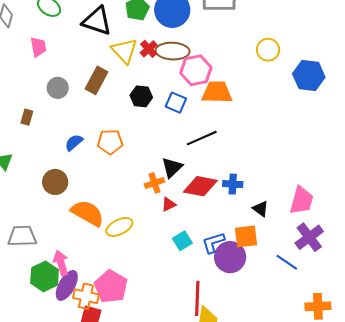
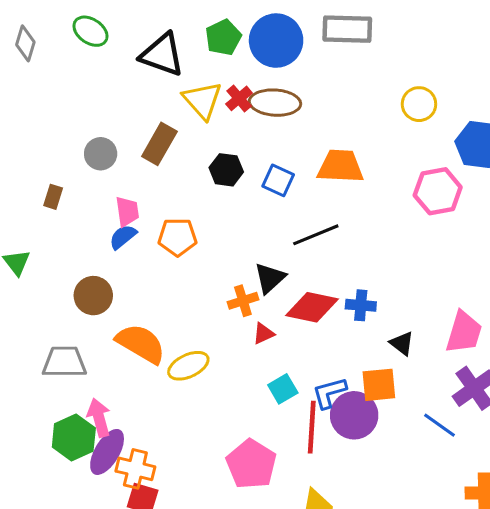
pink trapezoid: (38, 47) -> (127, 211), moved
pink hexagon: (196, 70) -> (438, 191), moved
gray trapezoid: (22, 236) -> (64, 362), moved
pink pentagon: (111, 286) -> (251, 464), moved
red line: (197, 298) -> (312, 427), moved

